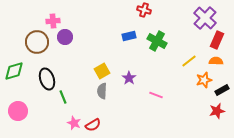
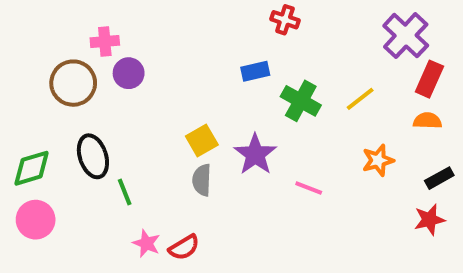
green cross: (157, 41) -> (301, 101), moved
yellow line: (189, 61) -> (360, 99), moved
green diamond: (14, 71) -> (32, 168), moved
purple star: (129, 78) -> (255, 154), size x1.5
orange star: (204, 80) -> (378, 160), moved

